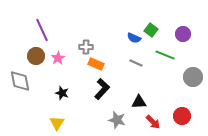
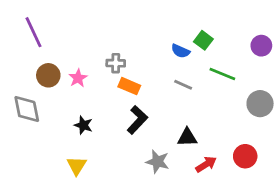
purple line: (42, 30) -> (33, 32), moved
purple circle: (183, 34) -> (261, 46), moved
red arrow: (153, 122) -> (206, 164), turned -77

